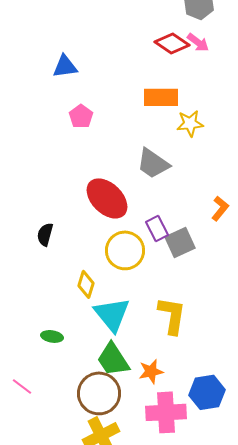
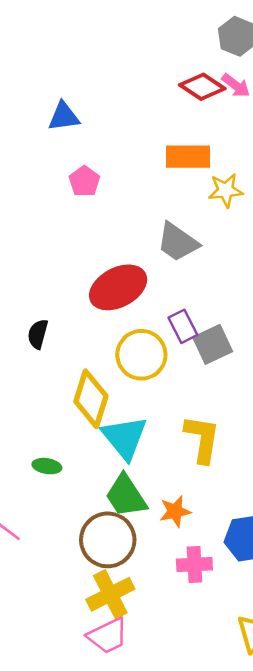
red ellipse: (107, 198) -> (118, 287), turned -72
yellow diamond: (86, 284) -> (91, 399), size x1.6
pink cross: (166, 412) -> (194, 564), size x0.7

